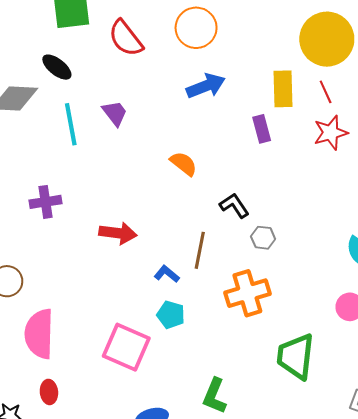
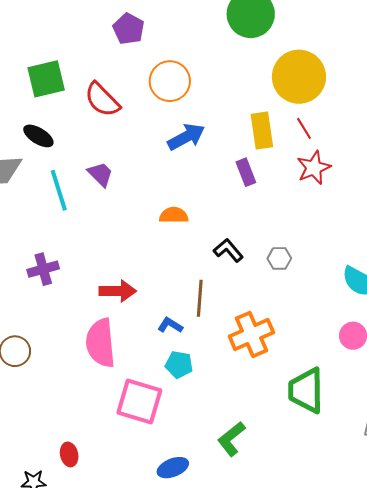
orange semicircle: (184, 164) -> (174, 215), turned -32
gray hexagon: (263, 238) -> (279, 258), moved
pink semicircle: (39, 334) -> (101, 343), moved
green L-shape: (214, 396) -> (231, 439), turned 36

